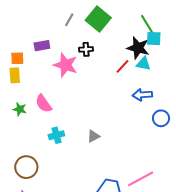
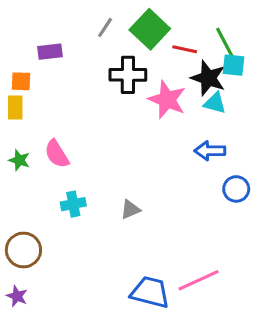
purple rectangle: (42, 46) -> (50, 52), moved
black cross: (86, 49) -> (128, 75), size x1.6
pink star: (65, 65) -> (167, 100), moved
red line: (123, 66) -> (185, 49), moved, turned 56

